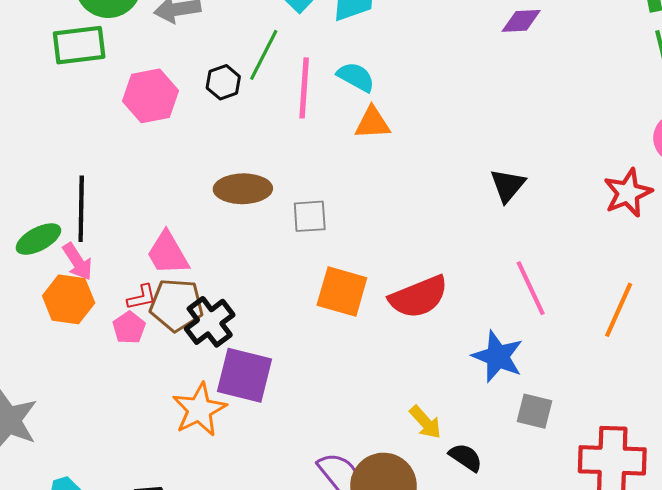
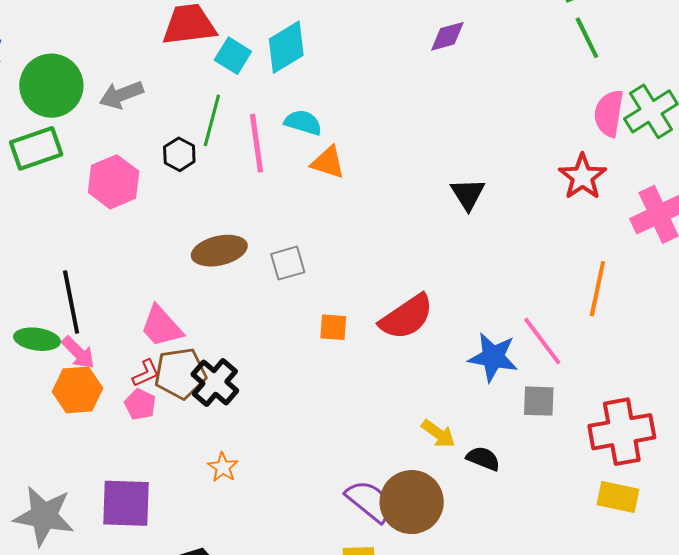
orange triangle: (372, 123) -> (328, 162), turned 33
green ellipse: (38, 239) -> (37, 339), turned 48
pink line: (531, 288) -> (542, 341), moved
orange square: (342, 291) -> (333, 327), size x0.6
purple square: (244, 375) -> (126, 503), moved
orange star: (199, 410) -> (223, 467), size x0.6

